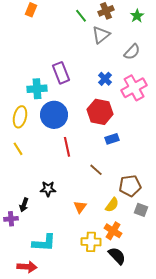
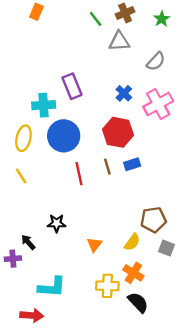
gray triangle: (101, 35) -> (119, 41), turned 36
brown line: (96, 170) -> (107, 167), moved, turned 32
black arrow: (24, 205) -> (28, 242), turned 120

